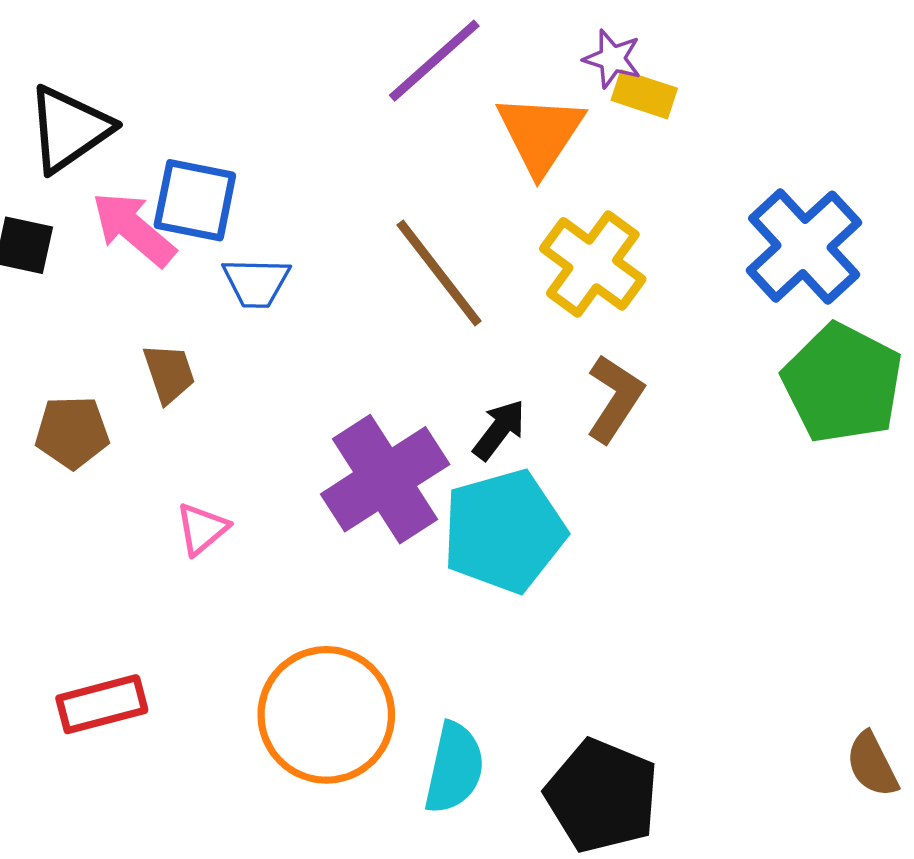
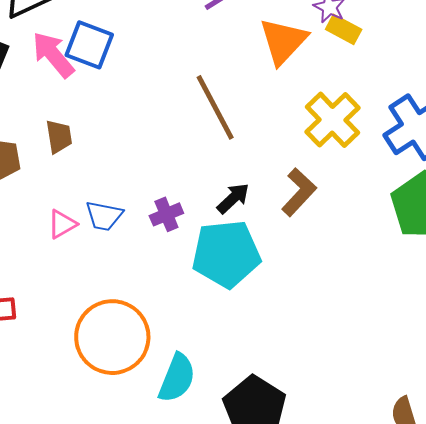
yellow cross: (593, 264) -> (332, 120), moved
blue trapezoid: (256, 283) -> (104, 216), moved
purple cross: (385, 479) -> (166, 214), size x0.5

